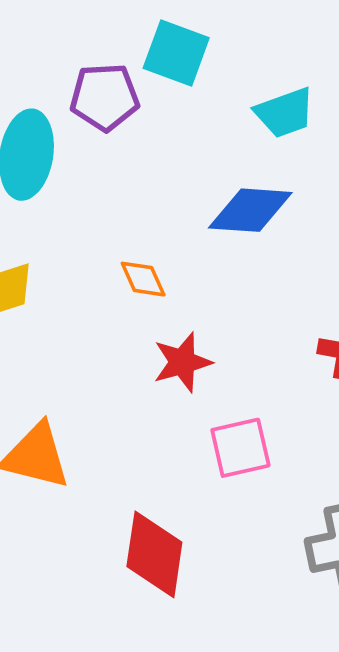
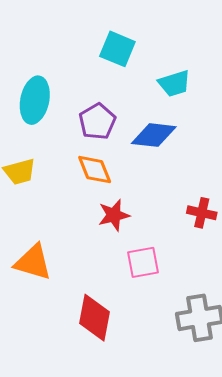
purple pentagon: (105, 97) -> (97, 121), moved, turned -30
orange diamond: (143, 279) -> (95, 170), size x1.4

